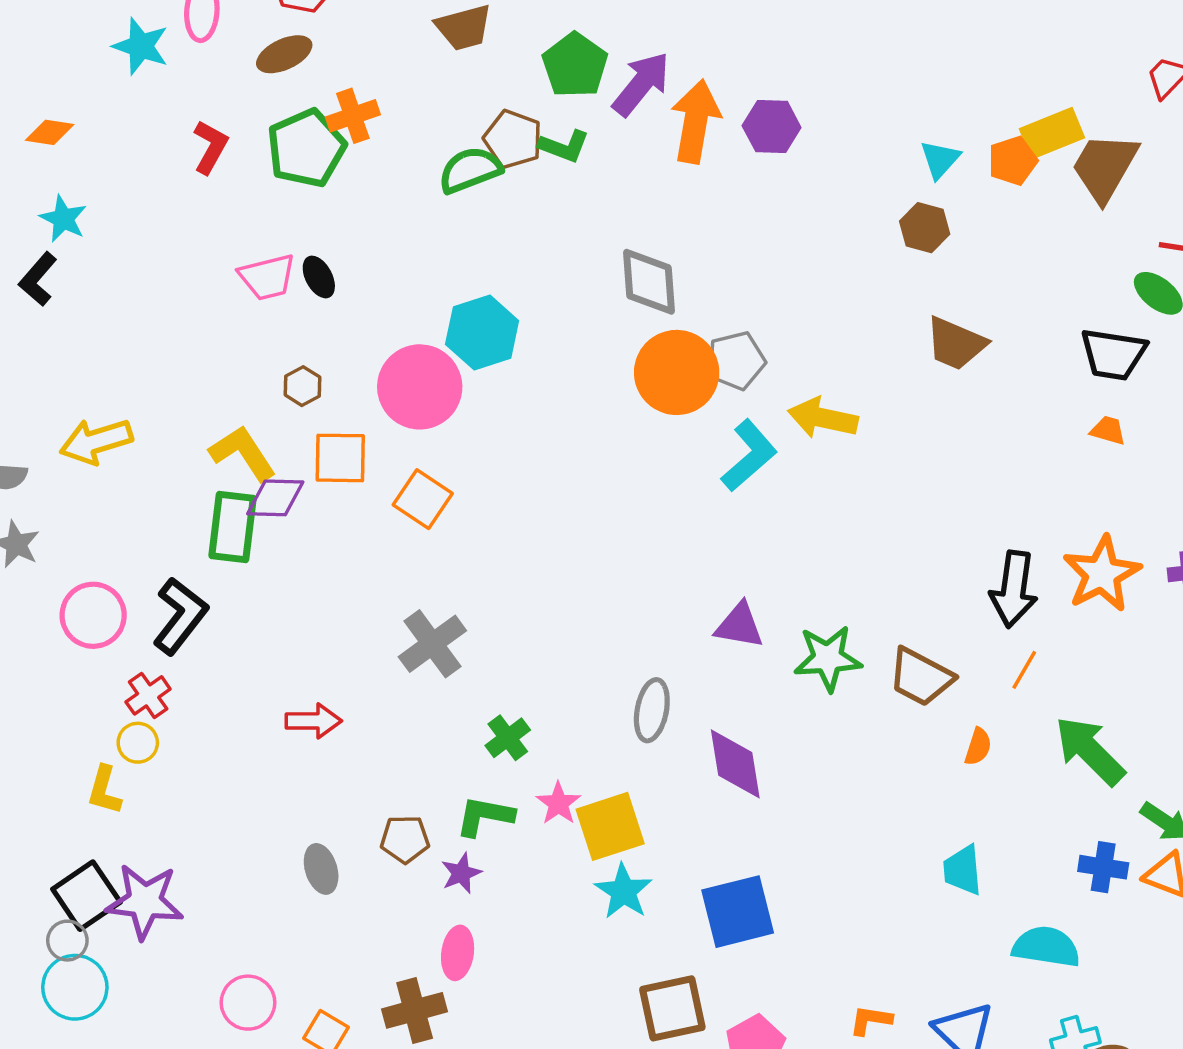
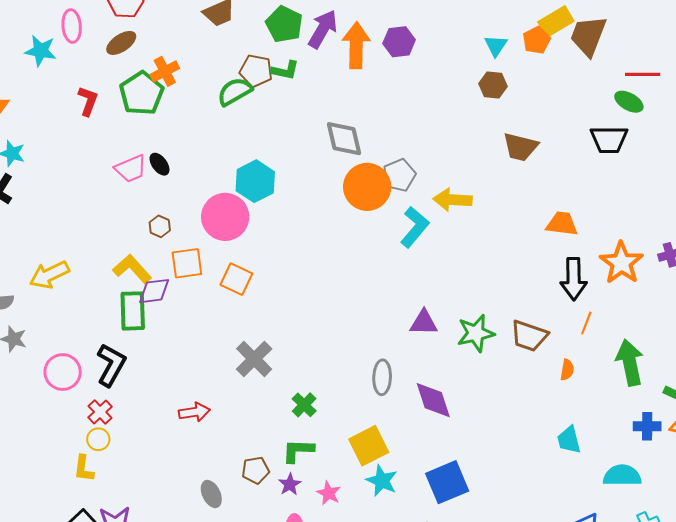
orange trapezoid: (1108, 430) -> (562, 224), moved, size x1.6
green arrow: (1090, 751) -> (630, 363), turned 42
pink star: (558, 803) -> (329, 493), moved

